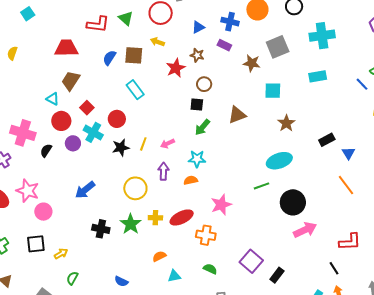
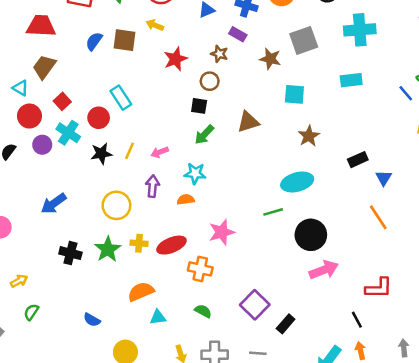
brown star: (197, 55) -> (219, 54), moved
cyan rectangle: (135, 90) -> (121, 98), moved
orange semicircle: (159, 256) -> (141, 292), size x1.5

